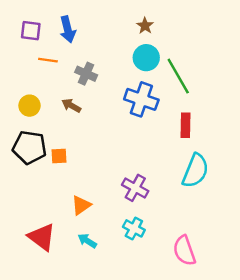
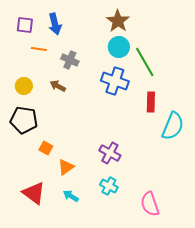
brown star: (145, 26) -> (118, 21), size x1.6
orange square: (59, 156) -> (46, 148), moved, turned 32
cyan semicircle: (195, 171) -> (173, 126), moved

